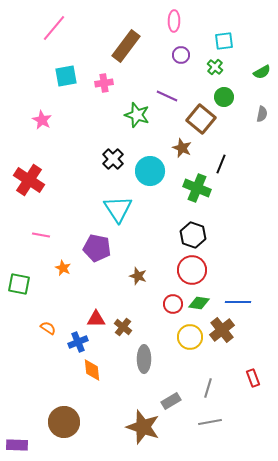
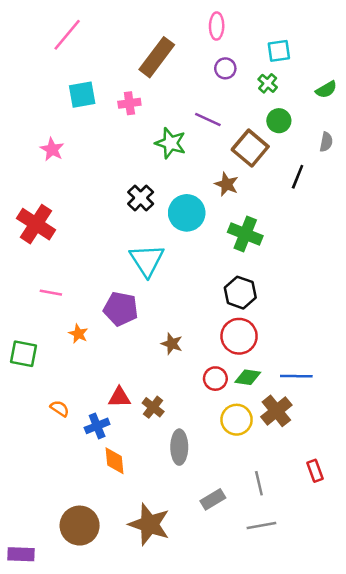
black line: (221, 164) -> (298, 177), moved
gray line: (208, 388) -> (259, 483), turned -30
brown star: (143, 427) -> (149, 524), moved

